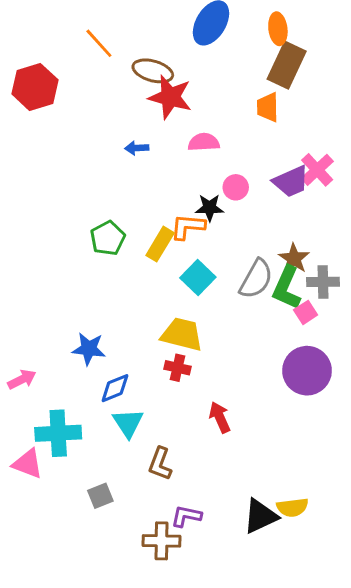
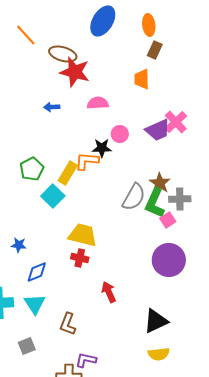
brown rectangle: (287, 65) -> (155, 50), size x0.6
cyan square: (198, 278) -> (53, 196), moved
blue star: (89, 349) -> (19, 245), size x0.7
cyan triangle: (128, 423) -> (35, 304), moved
black triangle: (260, 516) -> (156, 321), moved

